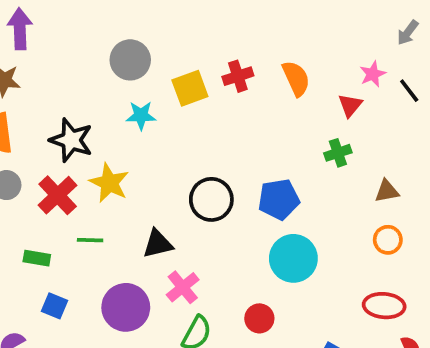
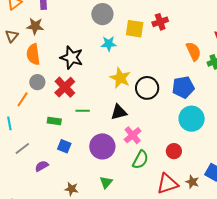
orange semicircle: (296, 78) -> (193, 51), moved
yellow square: (190, 88) -> (135, 29), turned 30
yellow star: (109, 183) -> (120, 78), moved

